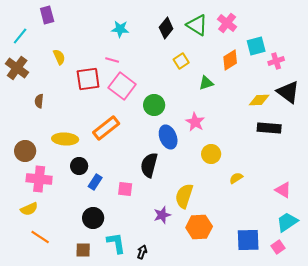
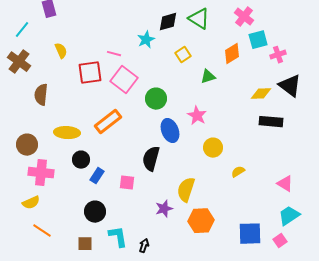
pink cross: (227, 23) -> (244, 17), moved
black diamond: (166, 28) -> (168, 22), turned 35
cyan star: (120, 29) -> (146, 40), moved, turned -30
brown semicircle: (39, 101) -> (41, 95), size x1.5

